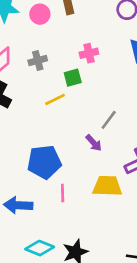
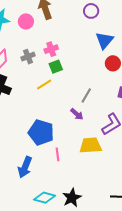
pink cross: (89, 53) -> (51, 49), moved
blue pentagon: (44, 162) -> (41, 132), turned 30
blue arrow: (18, 205) -> (25, 167), turned -65

